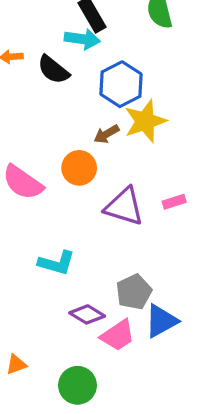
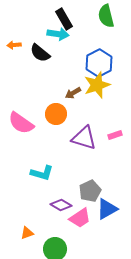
blue hexagon: (121, 84) -> (99, 63), moved
orange triangle: (16, 364) -> (27, 233), moved

